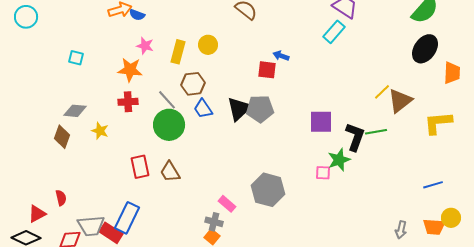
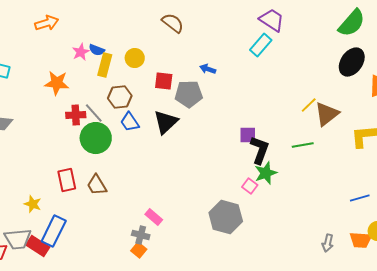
blue semicircle: (137, 15) -> (97, 50), moved
pink star: (145, 46) -> (81, 52), moved, turned 30
red square: (267, 70) -> (164, 81), moved
red cross: (128, 102) -> (76, 115), moved
gray pentagon: (260, 109) -> (189, 94), moved
purple square: (321, 122) -> (248, 135), size x0.7
yellow star: (100, 131) -> (33, 204), moved
black L-shape: (355, 137) -> (260, 150), moved
pink square: (323, 173) -> (250, 186), turned 35
gray hexagon: (268, 190) -> (226, 217), moved

